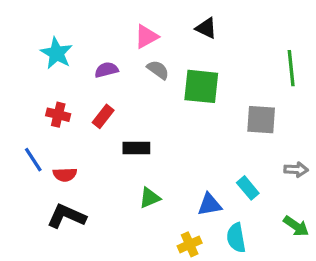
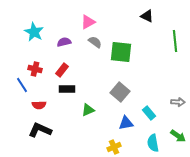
black triangle: (206, 28) -> (147, 16), moved
gray square: (261, 120) -> (120, 92), moved, turned 36
black rectangle: (136, 148) -> (67, 89), moved
blue line: (33, 160) -> (22, 85), moved
green triangle: (150, 198) -> (88, 110), moved
cyan semicircle: (236, 238) -> (153, 143), moved

